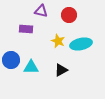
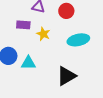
yellow star: (58, 41) -> (43, 34), moved
black triangle: (61, 70) -> (66, 76), moved, size x1.5

